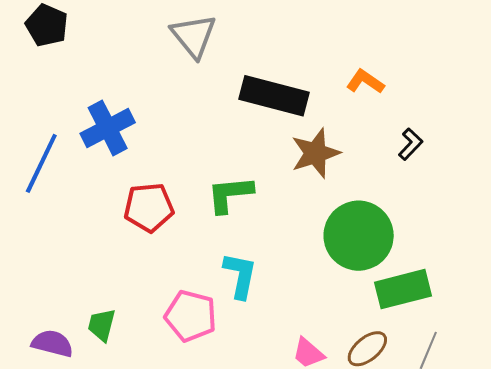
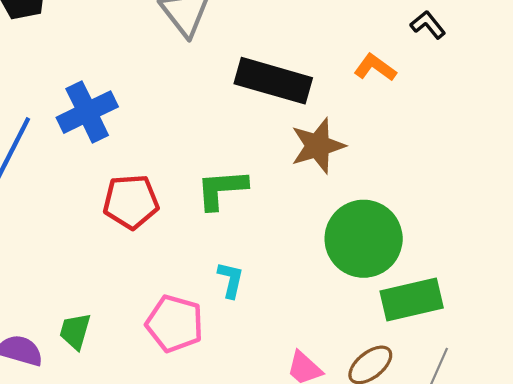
black L-shape: (411, 144) -> (428, 25), moved, turned -84
cyan L-shape: (240, 275) -> (231, 280), size x0.7

